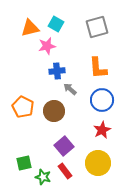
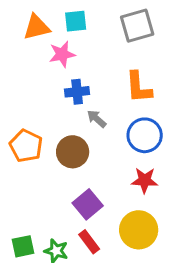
cyan square: (56, 24) -> (76, 21), turned -35
red star: (102, 130) -> (145, 180), turned 30
green square: (24, 163) -> (23, 246), moved

